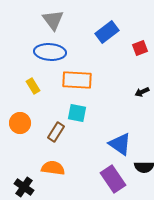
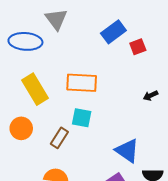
red square: (140, 48) -> (138, 47), moved
blue ellipse: (50, 52) -> (25, 41), moved
yellow rectangle: (33, 86) -> (35, 89), size x1.8

